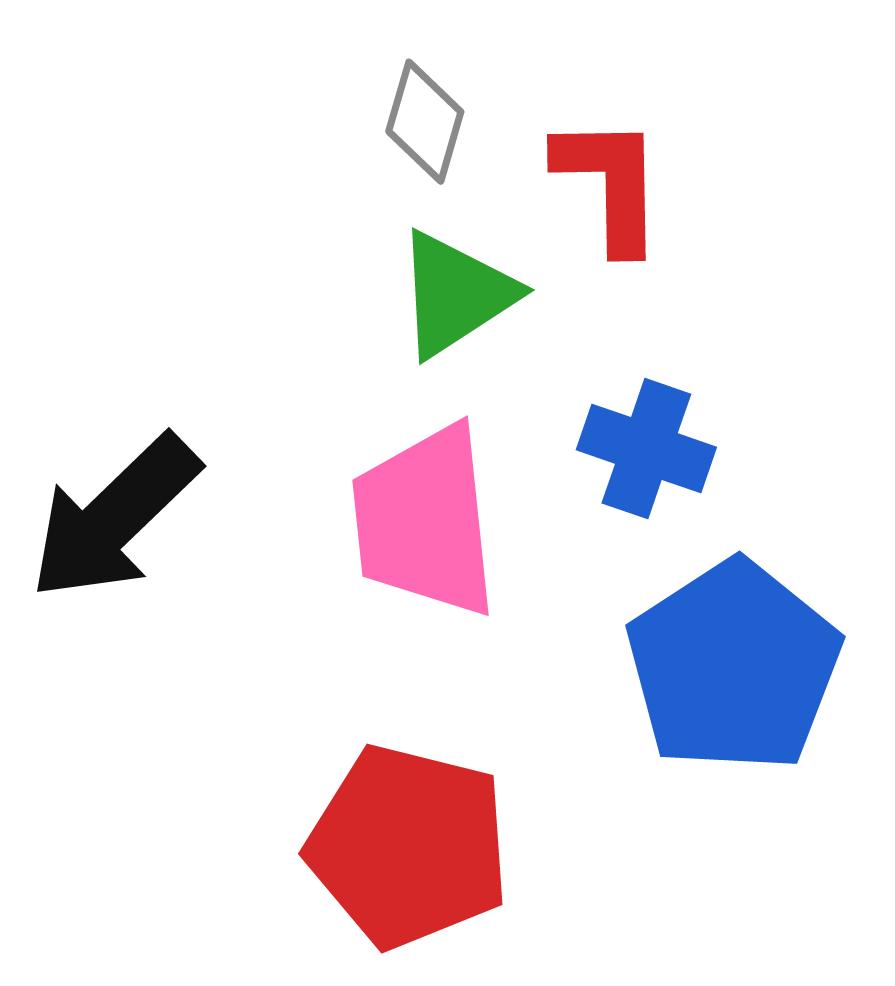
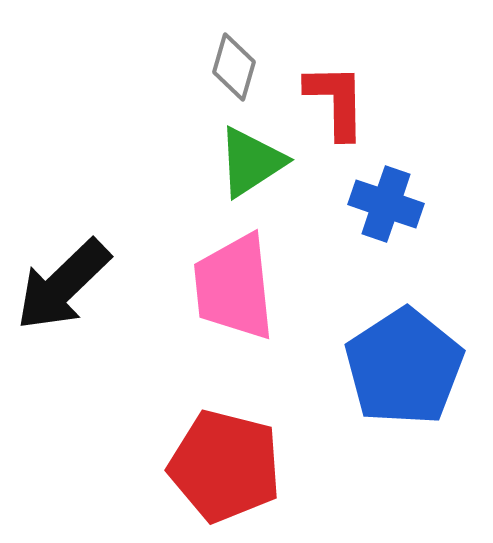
blue cross: (646, 449) -> (386, 204), moved

